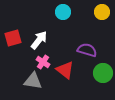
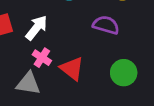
purple semicircle: (87, 50) -> (106, 25), moved

